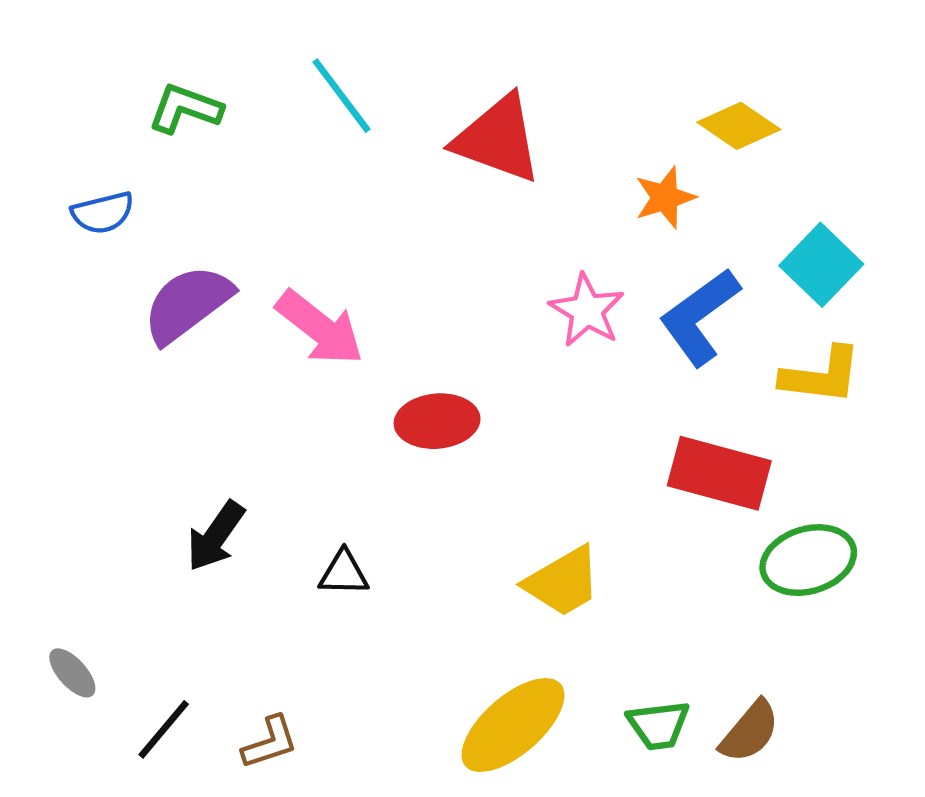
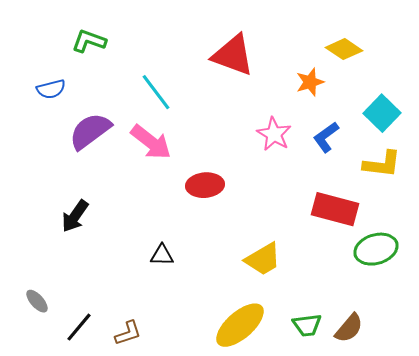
cyan line: (342, 96) -> (156, 92), moved
blue L-shape: (700, 317) -> (326, 137), size x0.7
black arrow: (216, 536) -> (75, 216), moved

